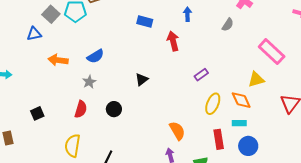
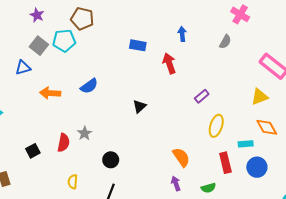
gray star: (89, 82) -> (85, 133), moved
orange diamond: (241, 100) -> (267, 127), moved
red semicircle: (81, 109) -> (63, 143), moved
black circle: (114, 109) -> (111, 160), moved
yellow semicircle: (73, 146) -> (73, 182), size x0.6

